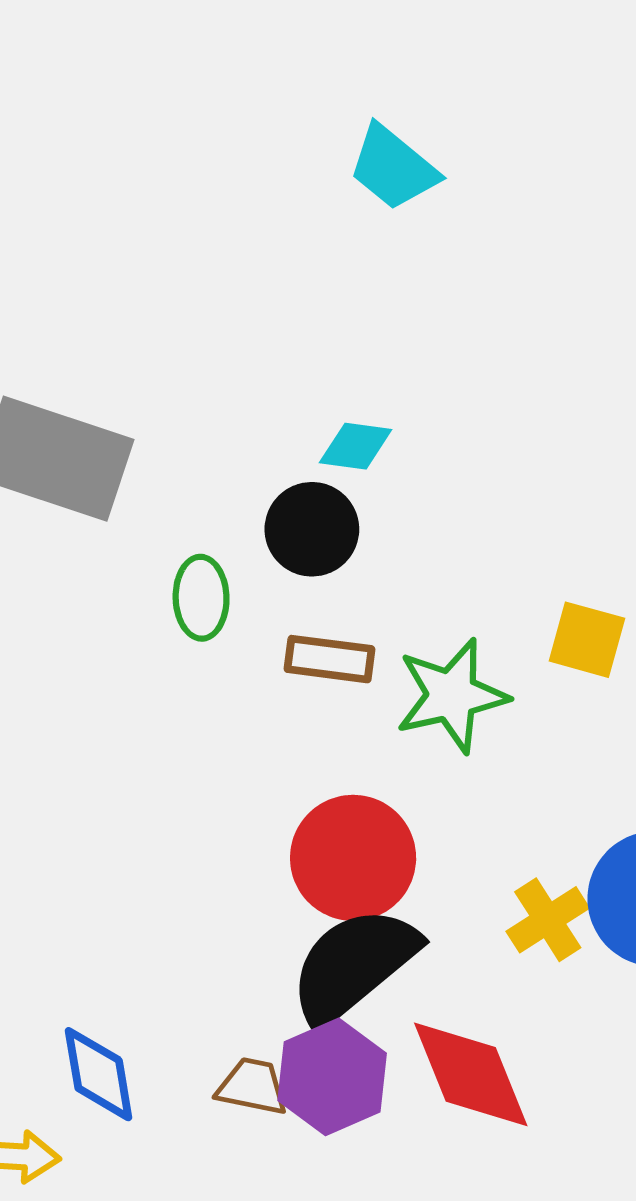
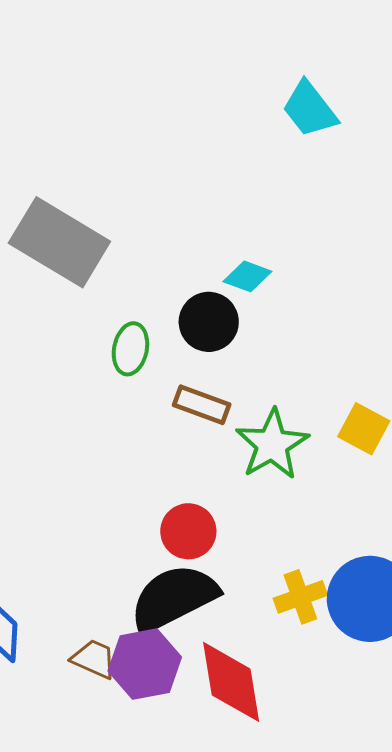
green star: (452, 696) -> (272, 444), turned -30
red circle: (353, 858) -> (188, 531), size x0.7

